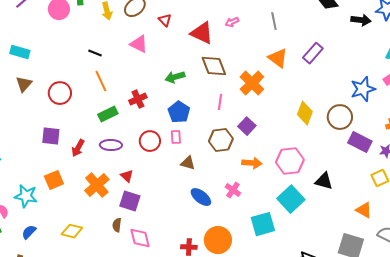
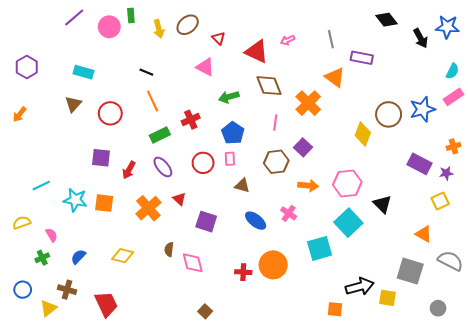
black arrow: (361, 20) -> (421, 38), turned 54
pink triangle: (139, 44) -> (205, 67), moved
cyan rectangle: (20, 52) -> (83, 72), moved
purple rectangle: (313, 53) -> (362, 58), moved, turned 60
brown circle: (340, 117) -> (389, 114), moved
purple ellipse: (111, 145) -> (163, 167), turned 50
orange square: (54, 180) -> (104, 203), turned 30
black triangle: (324, 181) -> (382, 204), turned 30
cyan star: (26, 196) -> (75, 200), moved
purple square: (130, 201) -> (206, 222), moved

